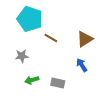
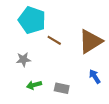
brown triangle: (85, 39) -> (90, 41), size x1.4
blue arrow: (82, 65) -> (95, 76), moved

